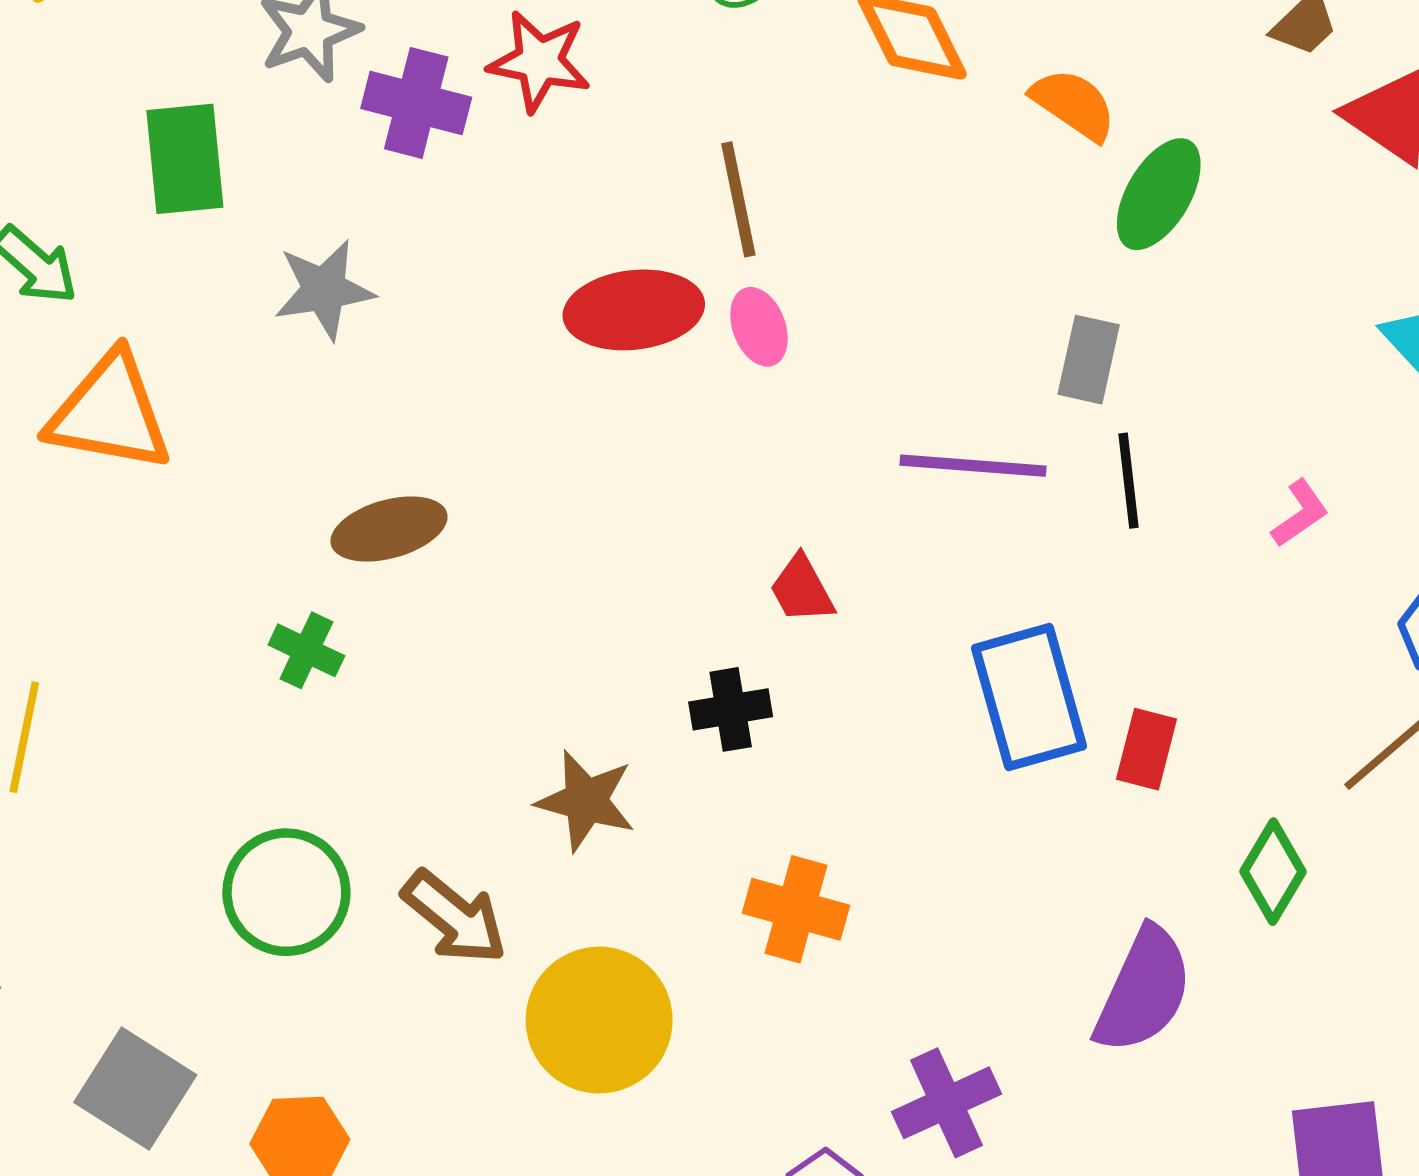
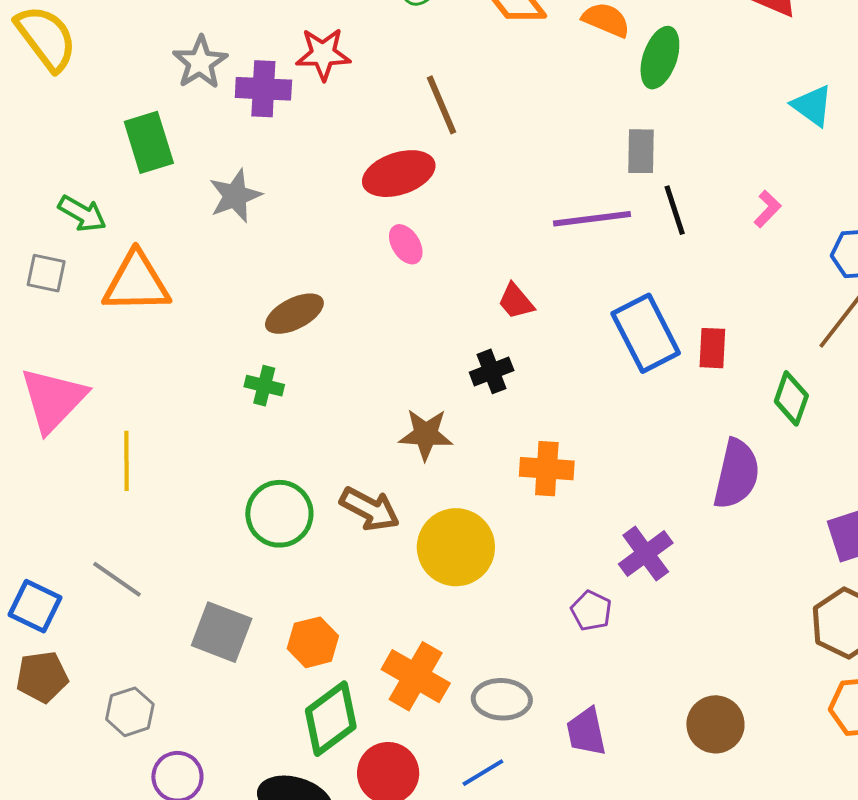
pink ellipse: (759, 327) -> (406, 244), moved

